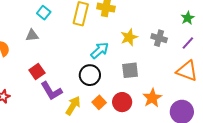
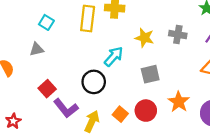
yellow star: (129, 37) -> (144, 38), turned -30
black circle: (90, 75) -> (94, 82), moved

